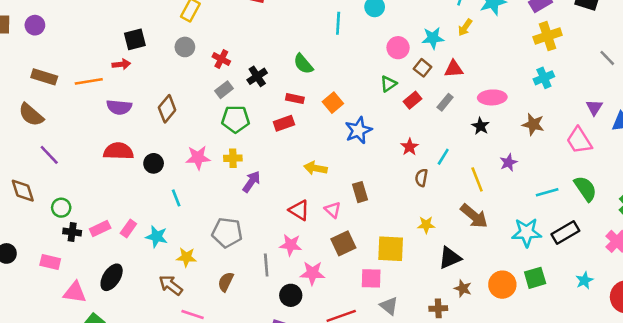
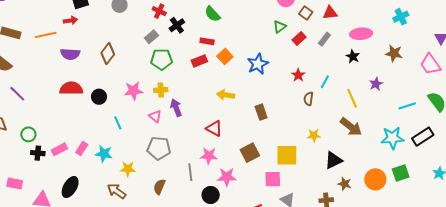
red cross: (221, 59) -> (159, 11), moved
orange square: (333, 103) -> (225, 56), moved
purple arrow: (251, 182) -> (176, 108), turned -54
pink triangle: (333, 210) -> (155, 116), moved
pink rectangle: (50, 262) -> (15, 184), moved

